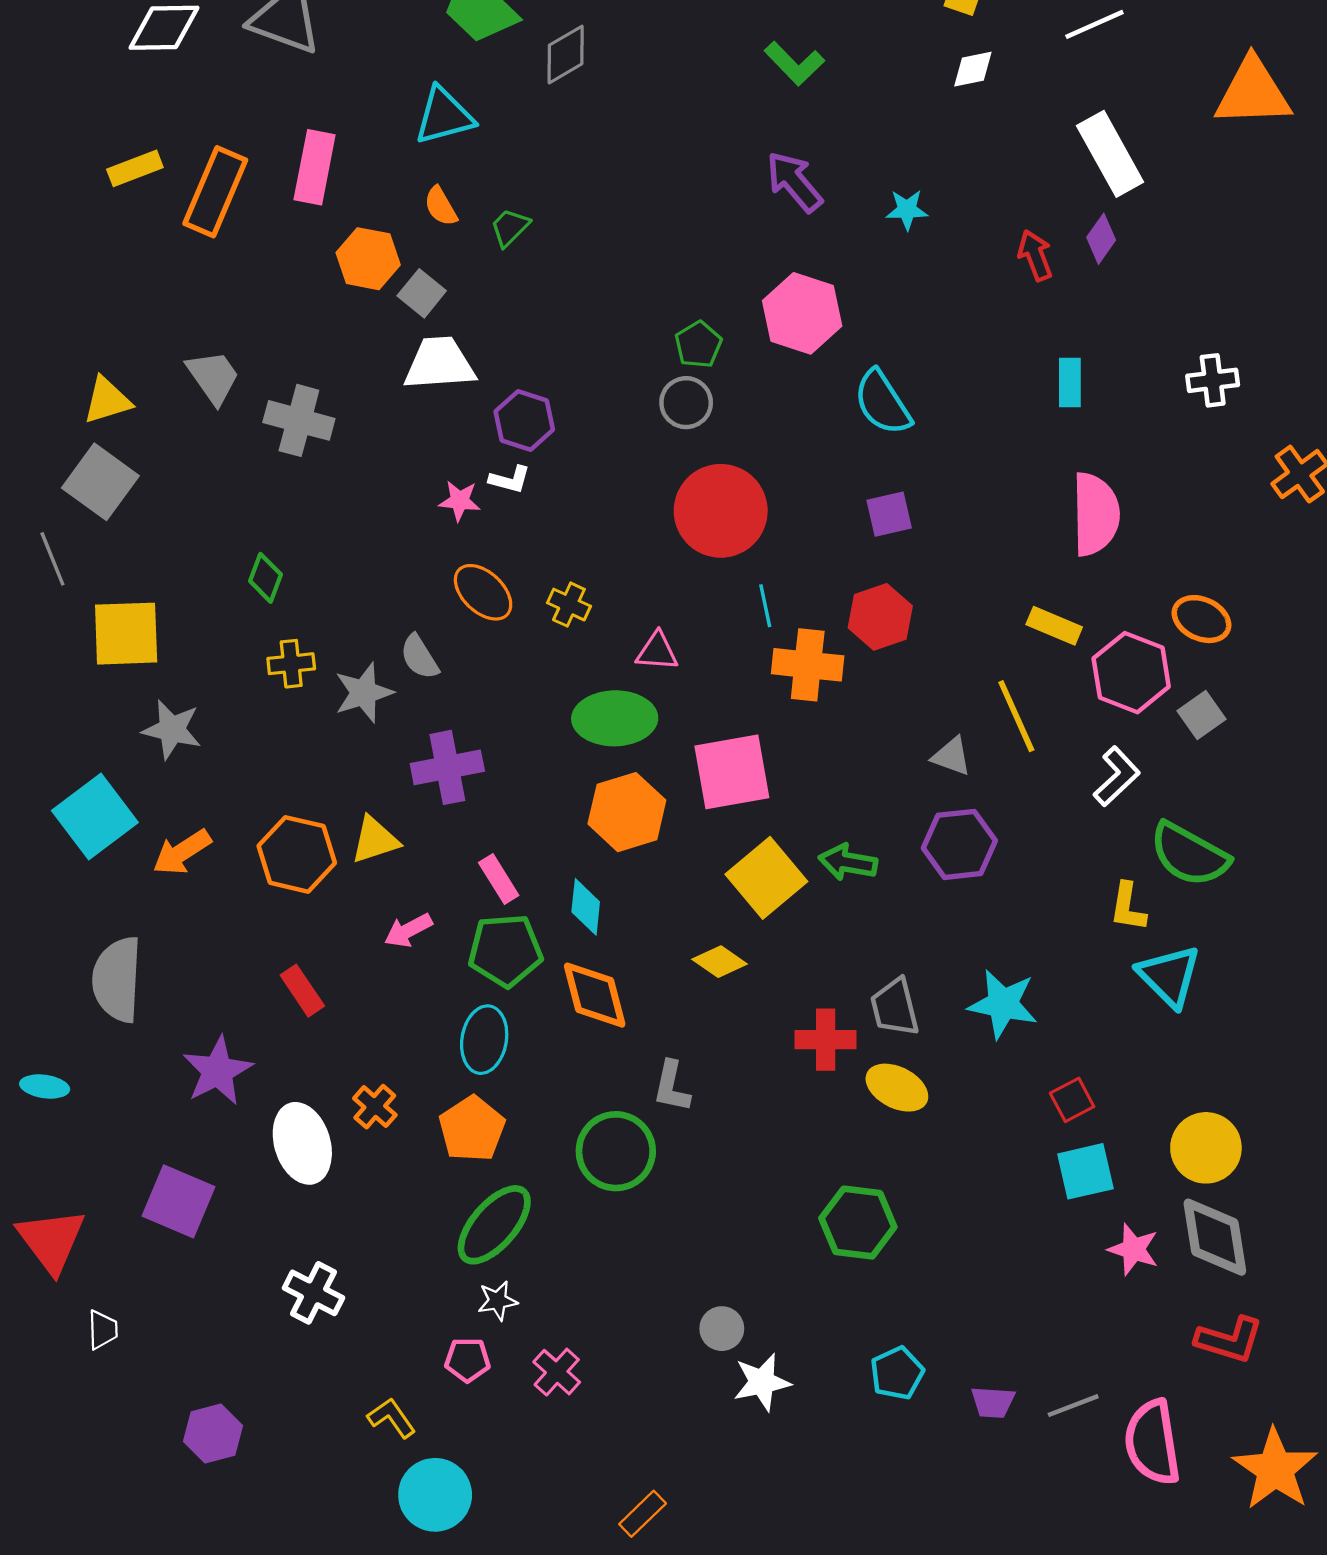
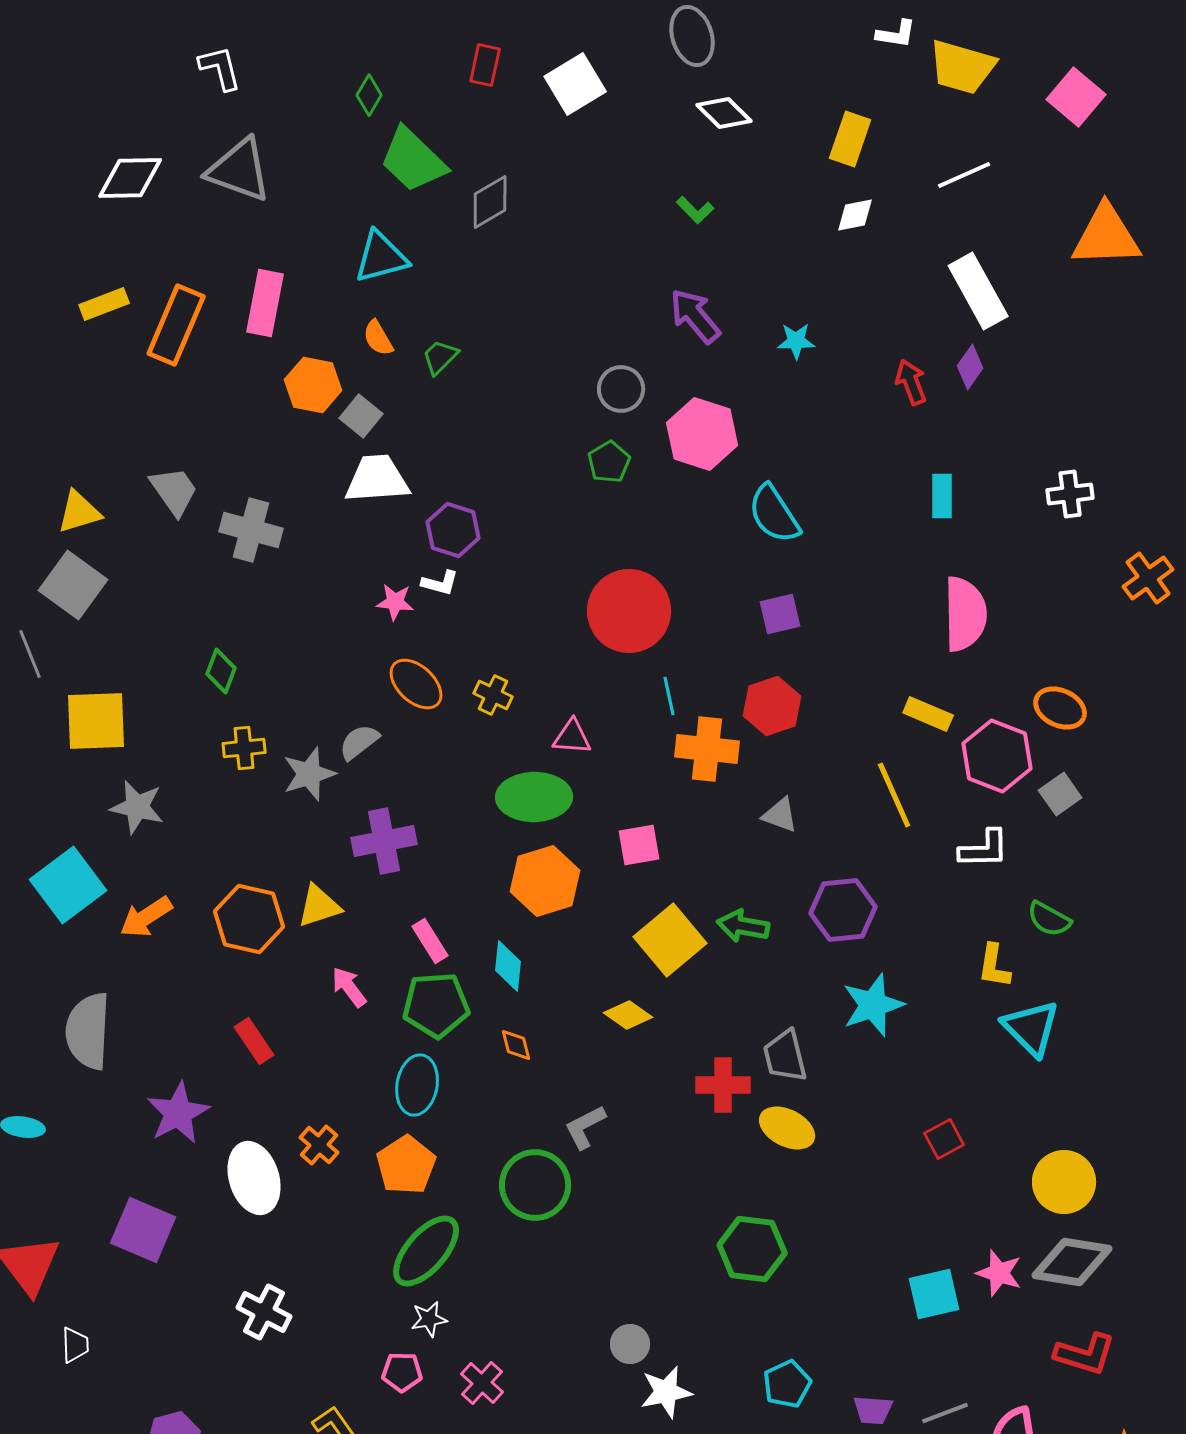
green L-shape: (794, 63) -> (695, 210), size x0.7
gray circle: (686, 403) -> (621, 389), moved
gray semicircle: (419, 657) -> (359, 742), turned 84
gray triangle: (952, 756) -> (780, 815), moved
pink square: (732, 772) -> (639, 845), size x0.6
white L-shape: (1117, 776) -> (984, 849), turned 42
green semicircle: (1189, 854) -> (1049, 919), size x0.6
pink arrow: (408, 930) -> (349, 987), turned 81
orange diamond: (595, 995) -> (516, 1045), size x0.5
cyan star: (1003, 1004) -> (873, 1005), moved, turned -30
gray L-shape: (672, 1086) -> (585, 1127), turned 51
cyan square: (1085, 1171) -> (934, 1294), moved
gray diamond: (1215, 1237) -> (1072, 1262), turned -72

